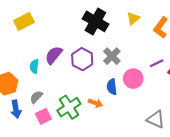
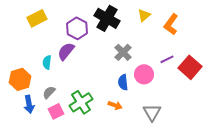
purple hexagon: (82, 59) -> (77, 28), moved
orange arrow: (95, 103) -> (115, 105), moved
gray triangle: (156, 119) -> (152, 112), moved, turned 36

